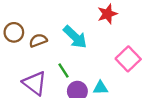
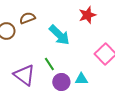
brown semicircle: (38, 40) -> (27, 18), moved

